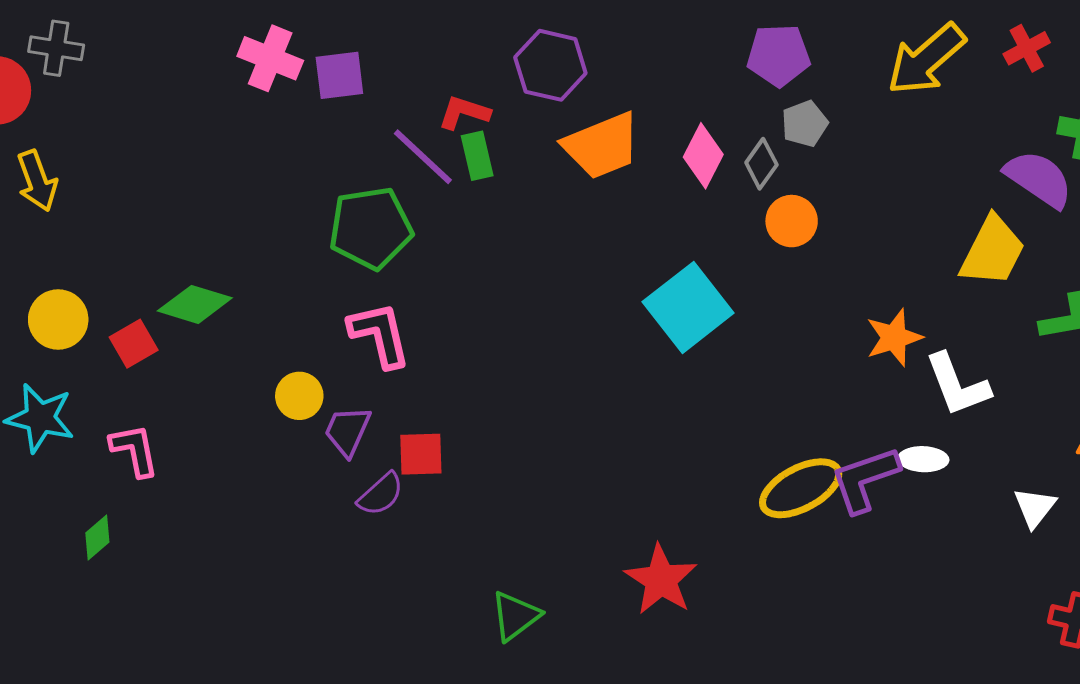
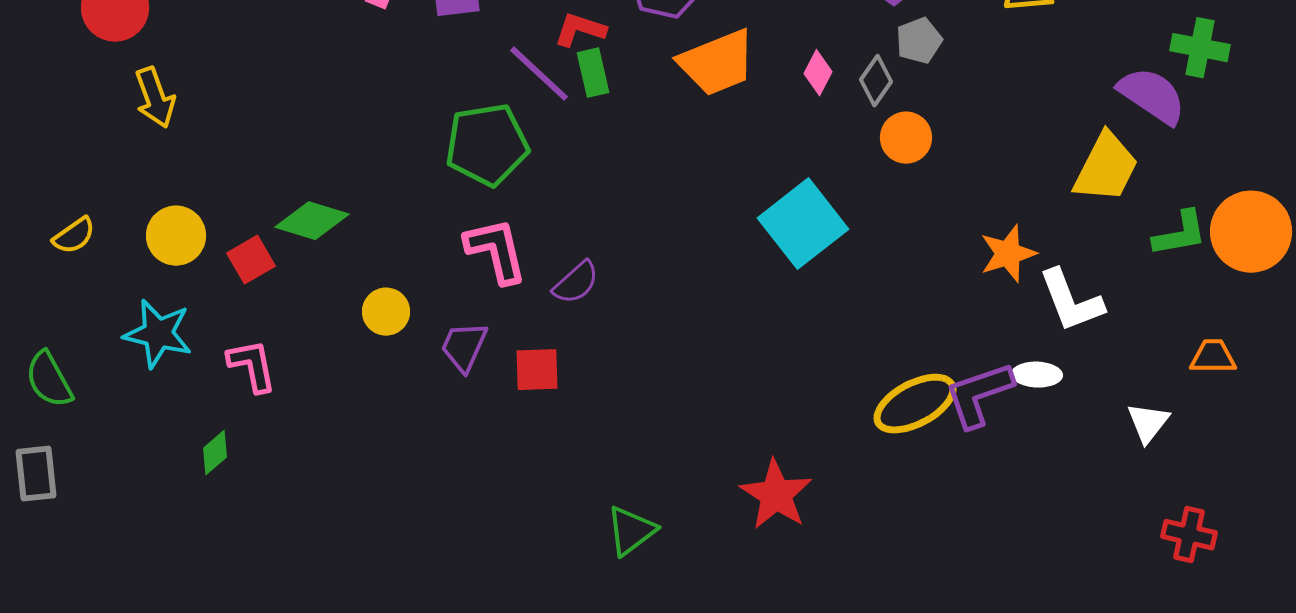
pink diamond: (703, 156) -> (818, 73), size x0.7
yellow circle: (299, 396) -> (386, 312), moved
purple semicircle: (381, 494) -> (576, 283), moved

